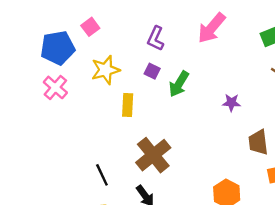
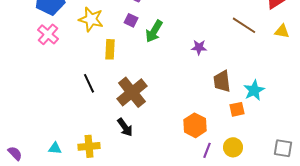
yellow star: (105, 70) -> (91, 19), turned 30
black line: (102, 175) -> (89, 83), moved

